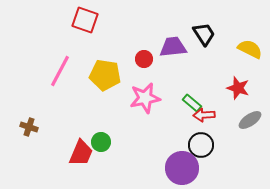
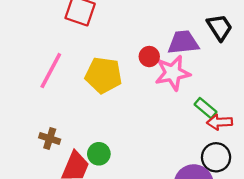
pink star: (145, 98) -> (173, 73), moved
brown cross: (29, 127) -> (50, 139), moved

